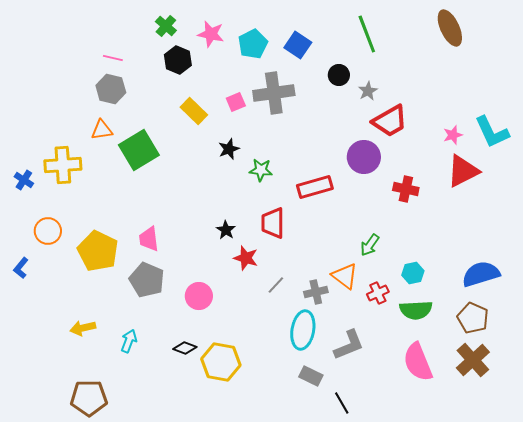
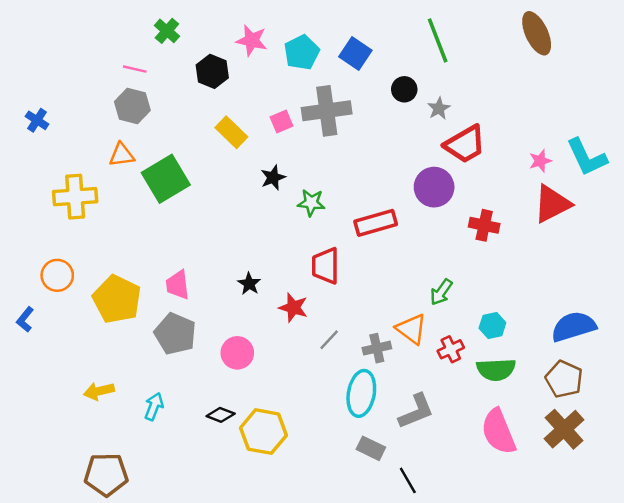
green cross: (166, 26) -> (167, 31), moved
blue cross: (24, 180) -> (37, 120), moved
black star: (226, 230) -> (249, 284), moved

